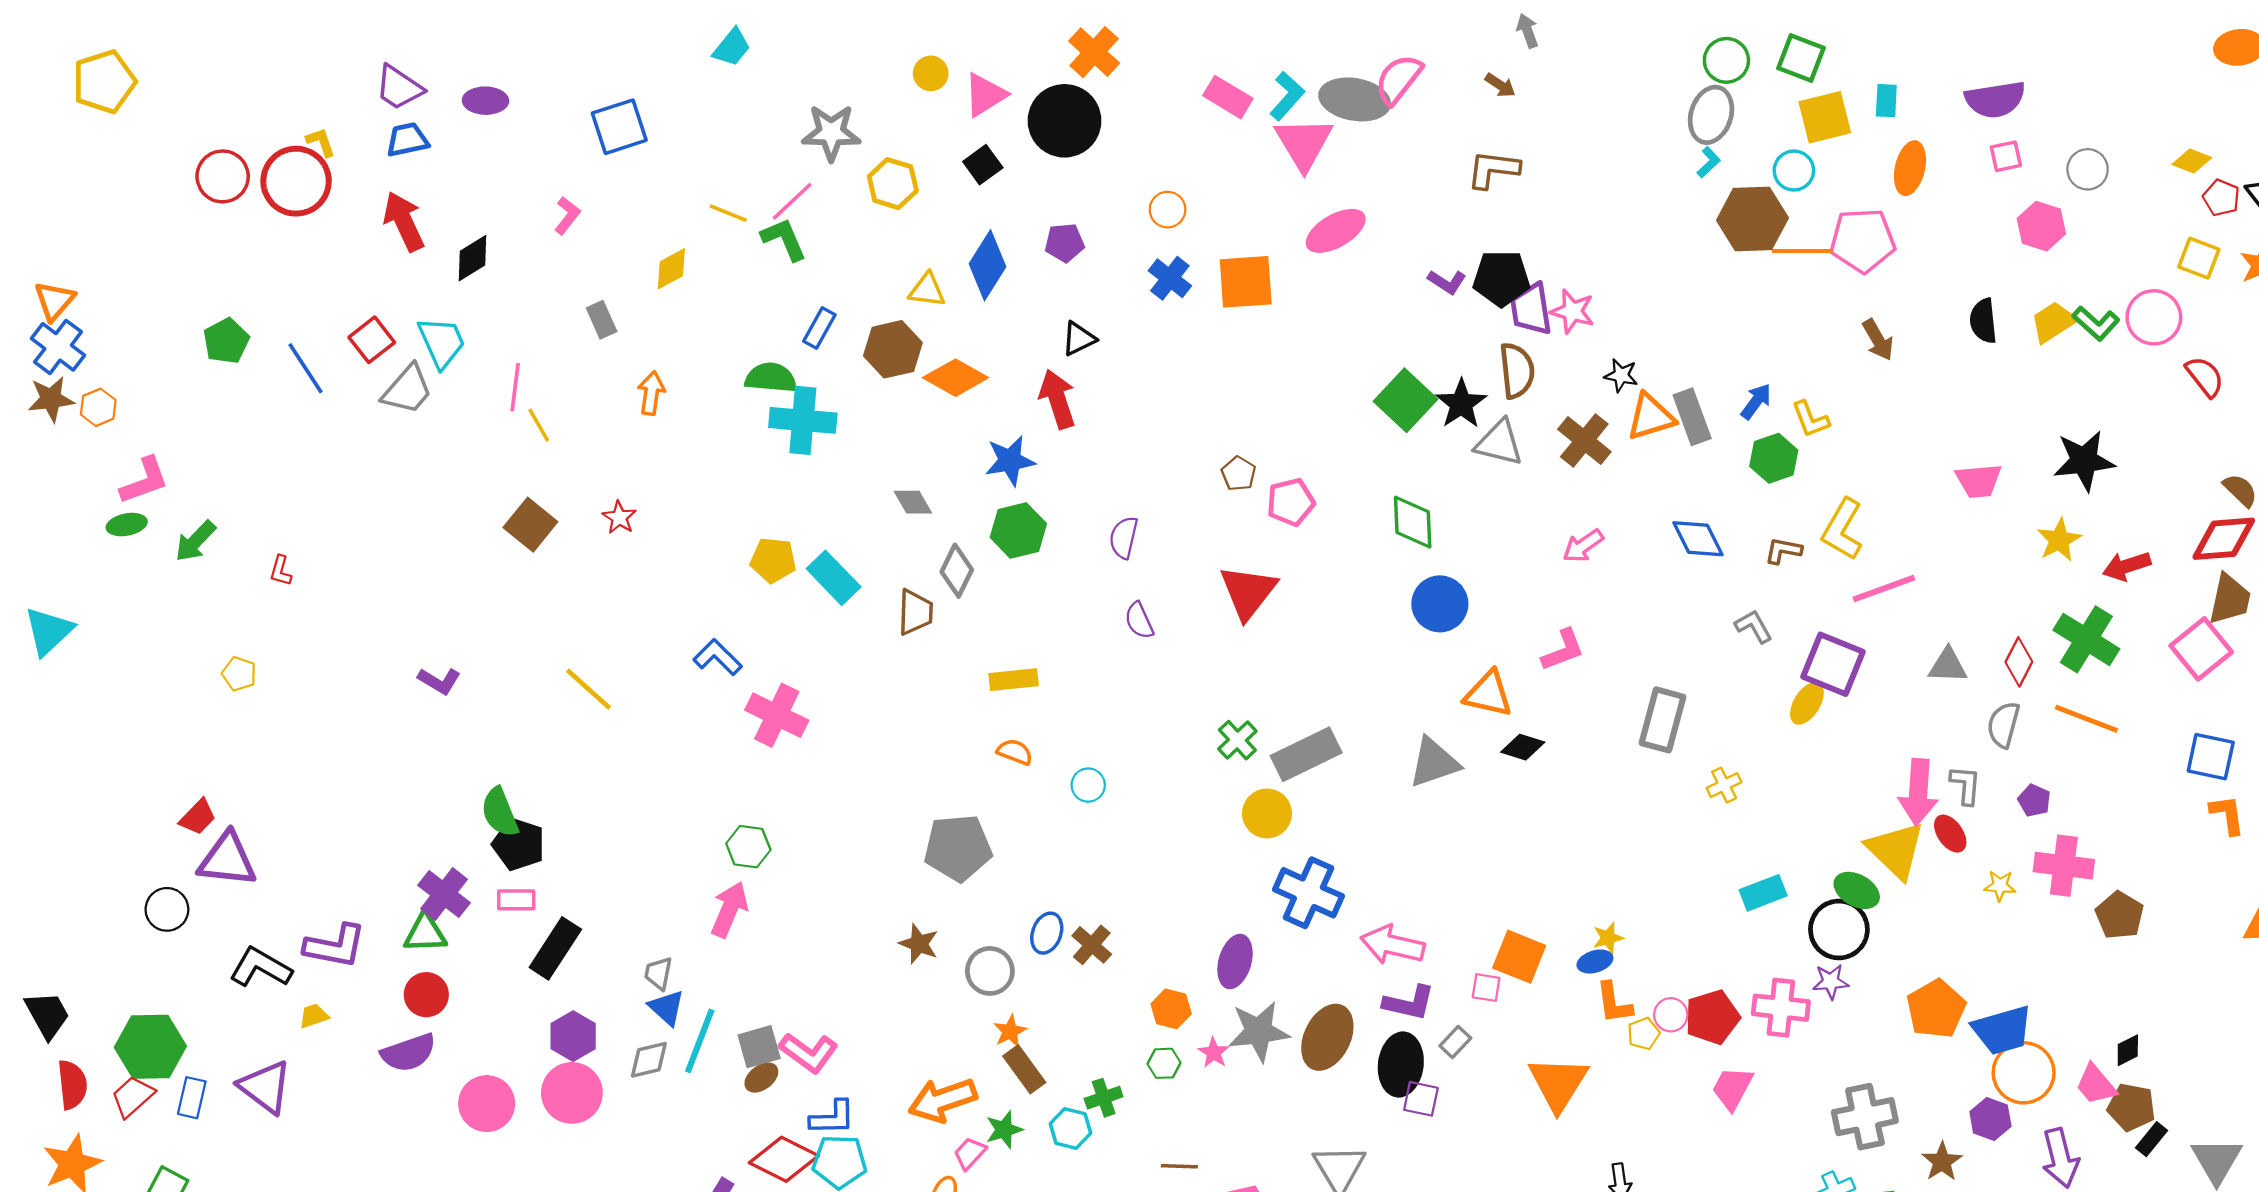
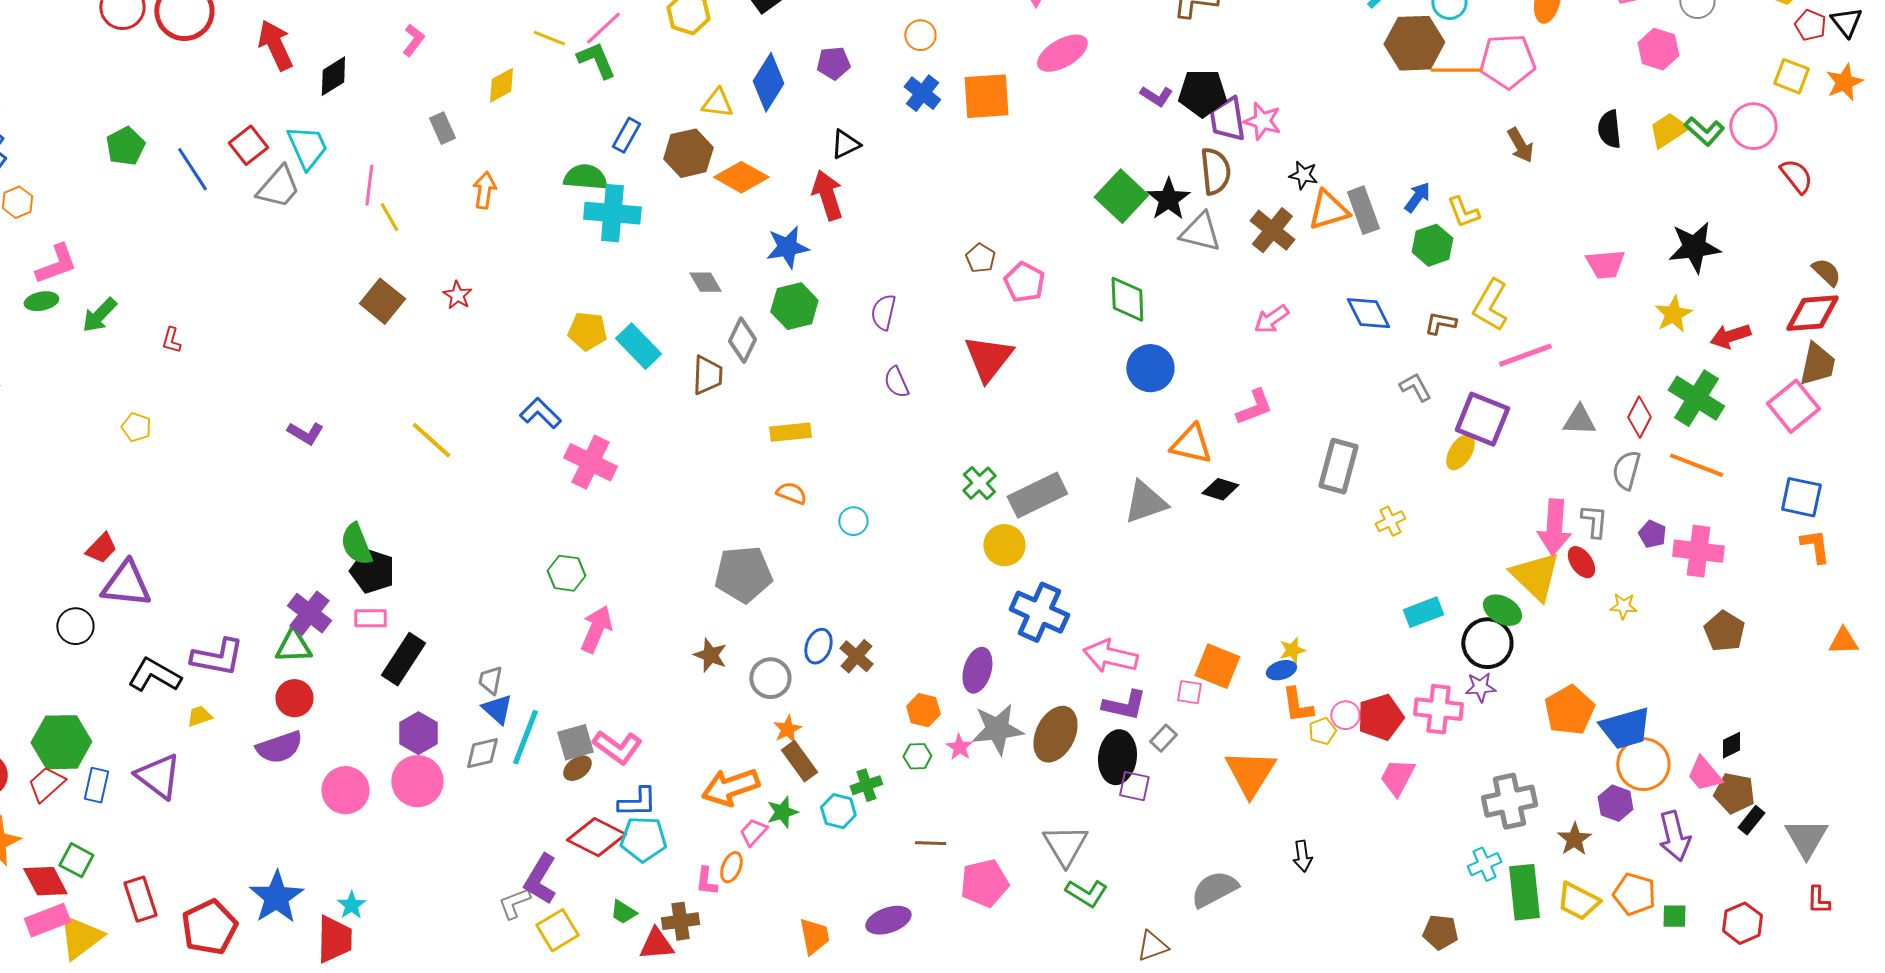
pink pentagon: (1291, 502) -> (1024, 282), turned -30
pink cross: (2064, 866) -> (1698, 551), moved
pink arrow: (729, 909) -> (596, 629), moved

